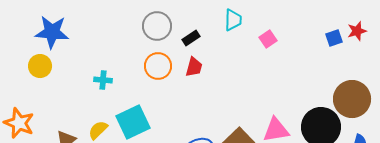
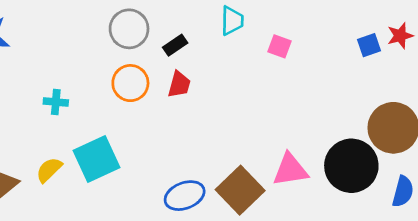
pink square: (268, 39) -> (280, 46), turned -36

